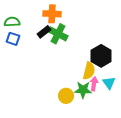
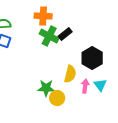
black rectangle: (44, 32) -> (65, 34), moved
yellow semicircle: (89, 71) -> (70, 74), moved
green star: (83, 90) -> (46, 88), moved

